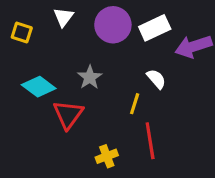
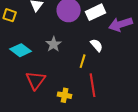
red triangle: (68, 114) -> (36, 80), moved
yellow cross: (107, 156) -> (65, 95), turned 32

